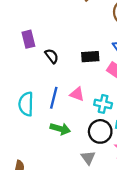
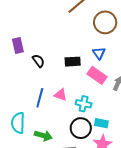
cyan semicircle: (26, 104) -> (18, 123), moved
green arrow: (60, 129) -> (43, 136), moved

